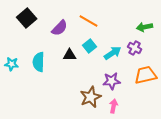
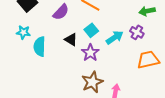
black triangle: (70, 55) -> (71, 39), turned 32
cyan star: (12, 64) -> (23, 32), moved
purple star: (112, 81) -> (90, 53), moved, turned -30

